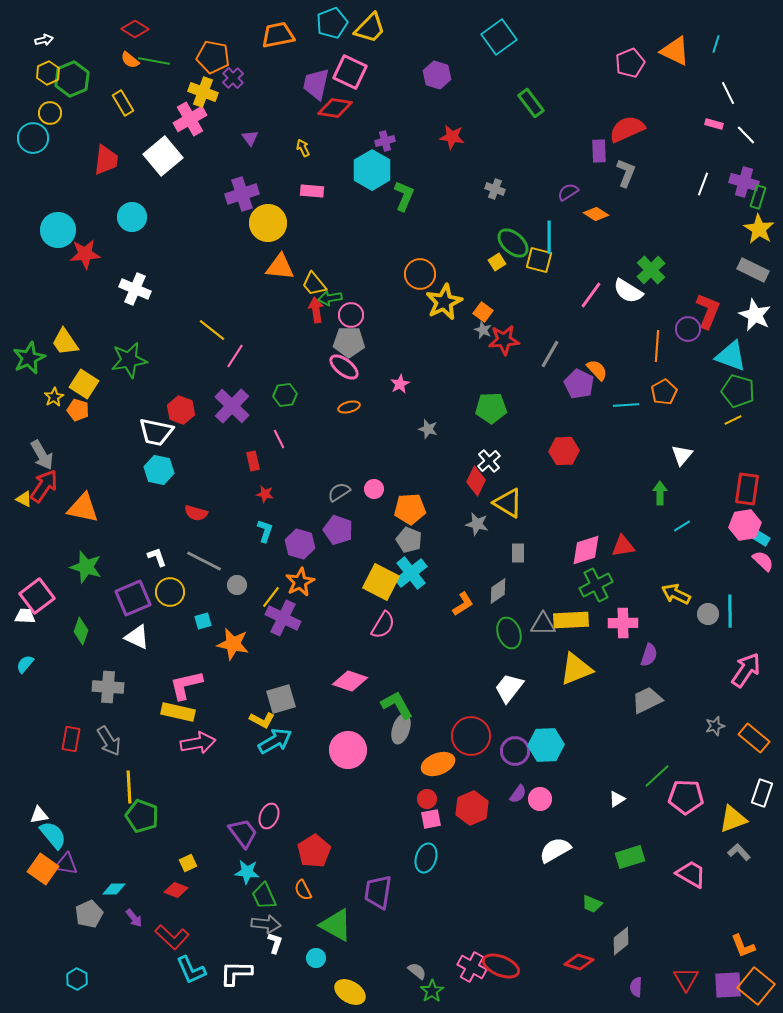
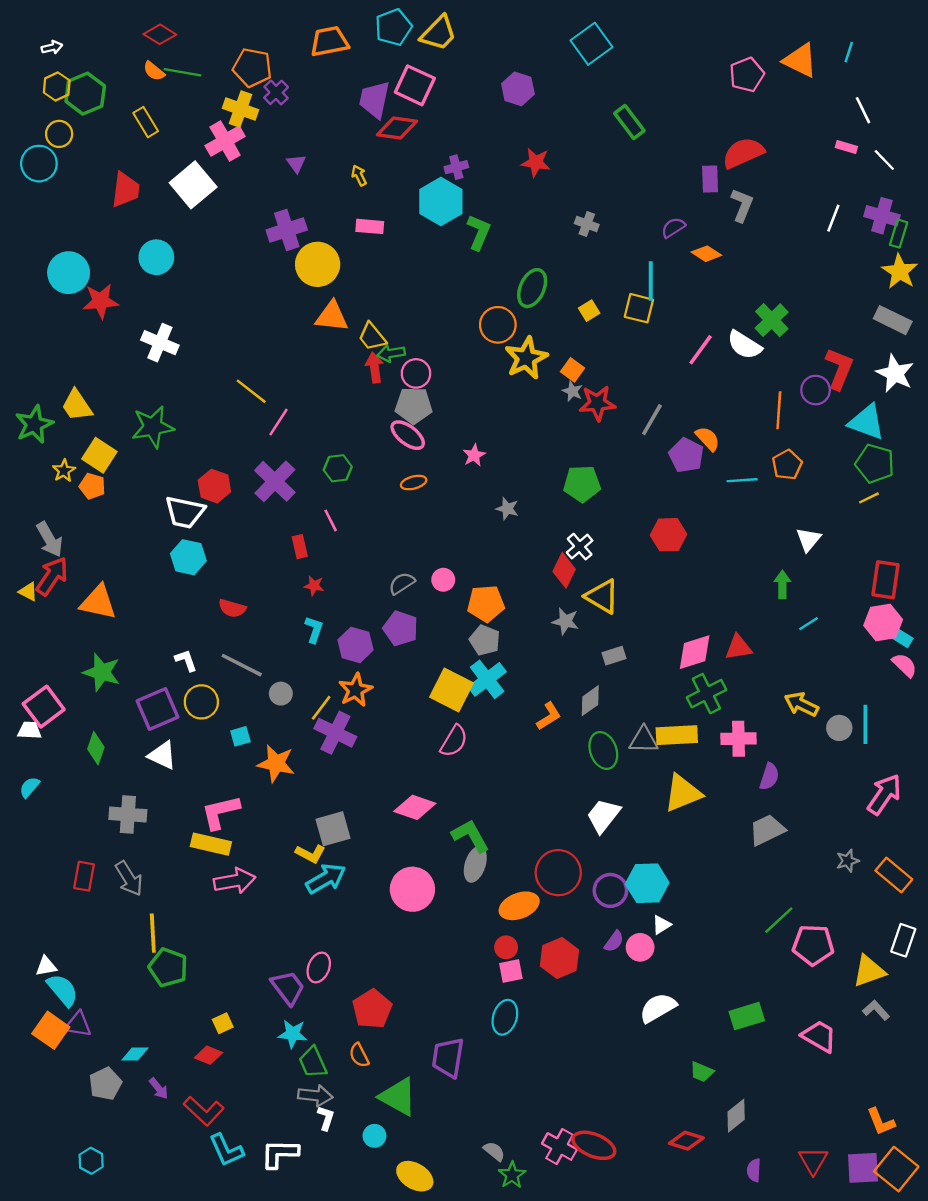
green ellipse: (513, 243) -> (532, 288), moved, turned 72
gray rectangle: (518, 553) -> (614, 656), turned 72
white triangle: (617, 799) -> (661, 925), moved

